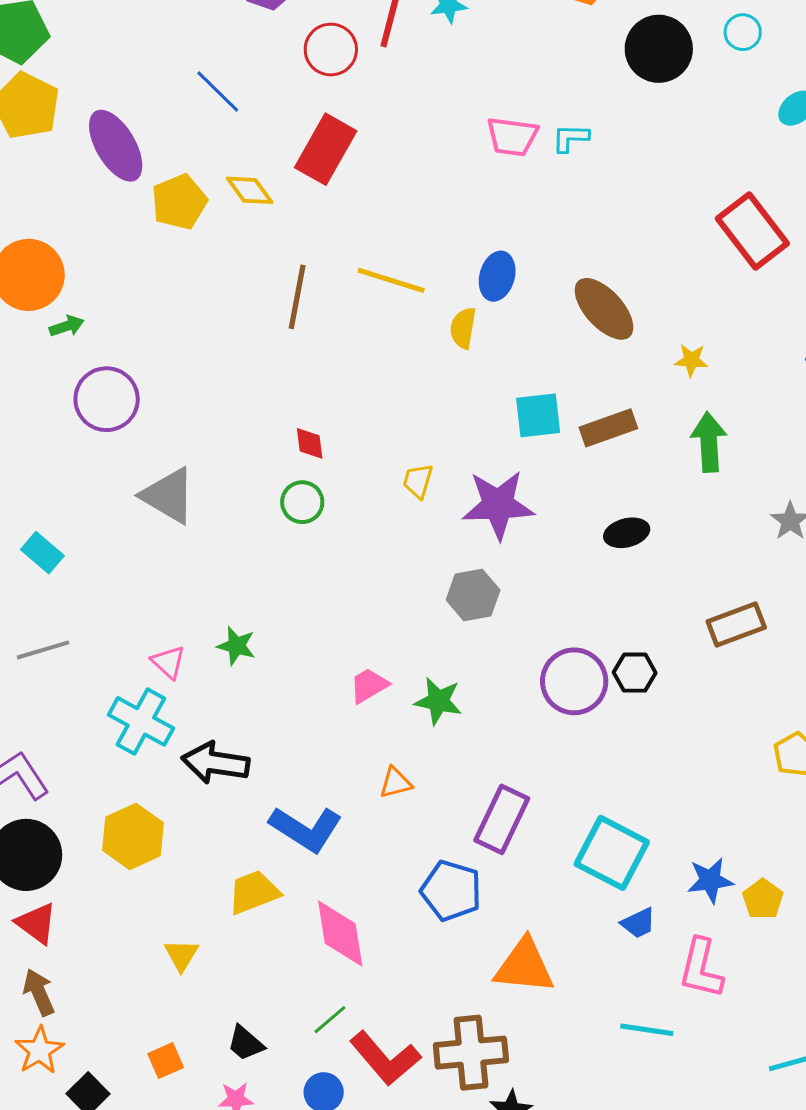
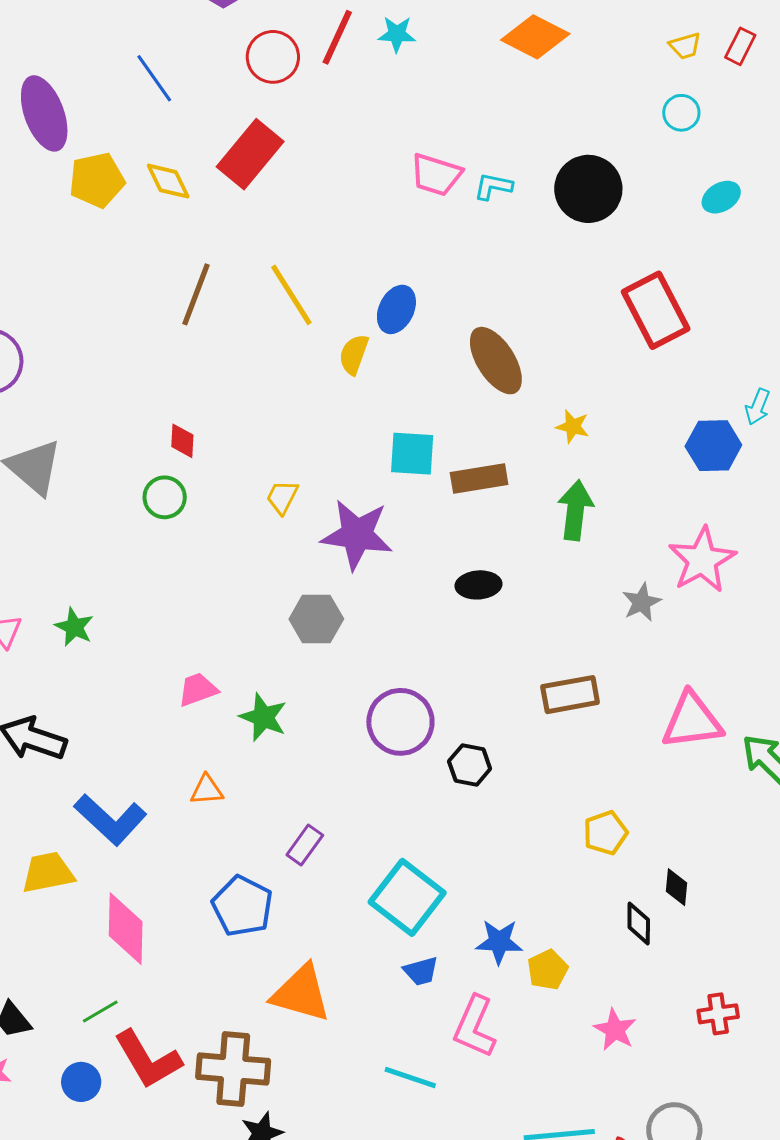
black circle: (659, 49) -> (588, 189), moved
yellow line: (391, 280) -> (291, 295), turned 30
black hexagon: (635, 673) -> (470, 765), moved
purple rectangle: (502, 819) -> (305, 845), size x0.6

